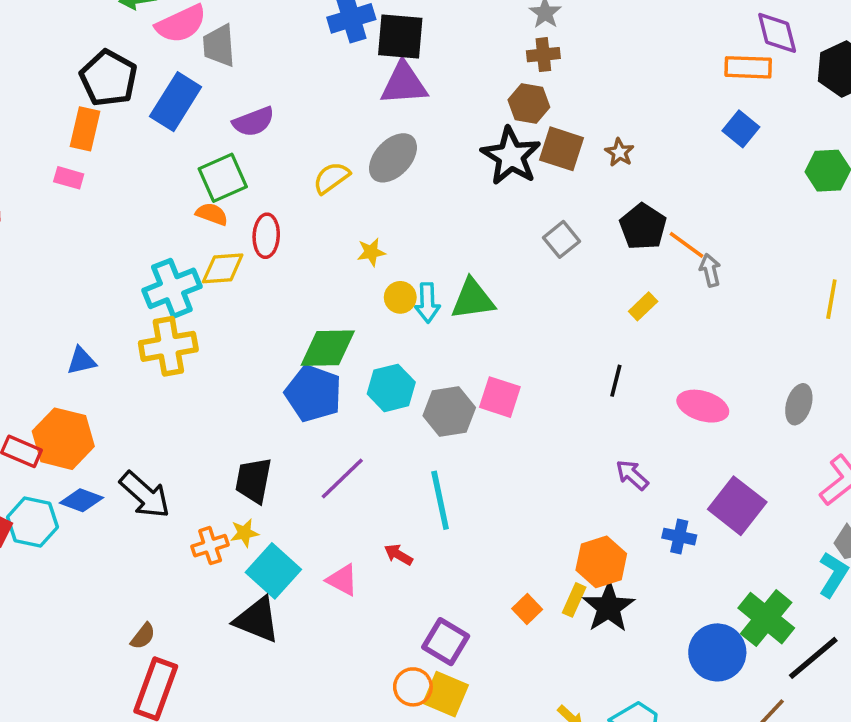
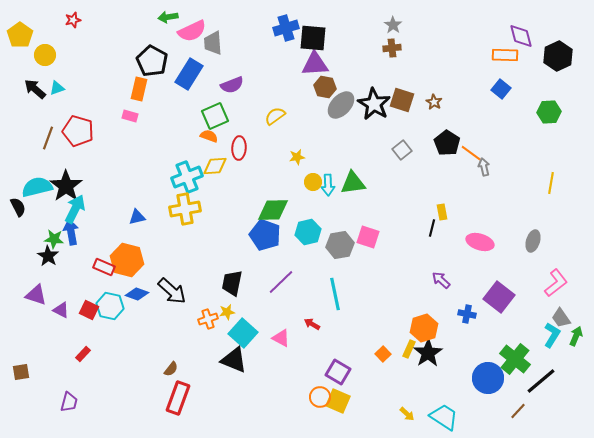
brown hexagon: (529, 104) -> (325, 87), moved
gray ellipse: (393, 158) -> (341, 105), moved
yellow rectangle: (643, 306) -> (442, 212), moved, turned -56

